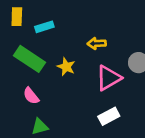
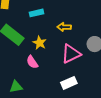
cyan rectangle: (44, 27) -> (37, 13), moved
pink semicircle: (31, 96) -> (32, 62), moved

